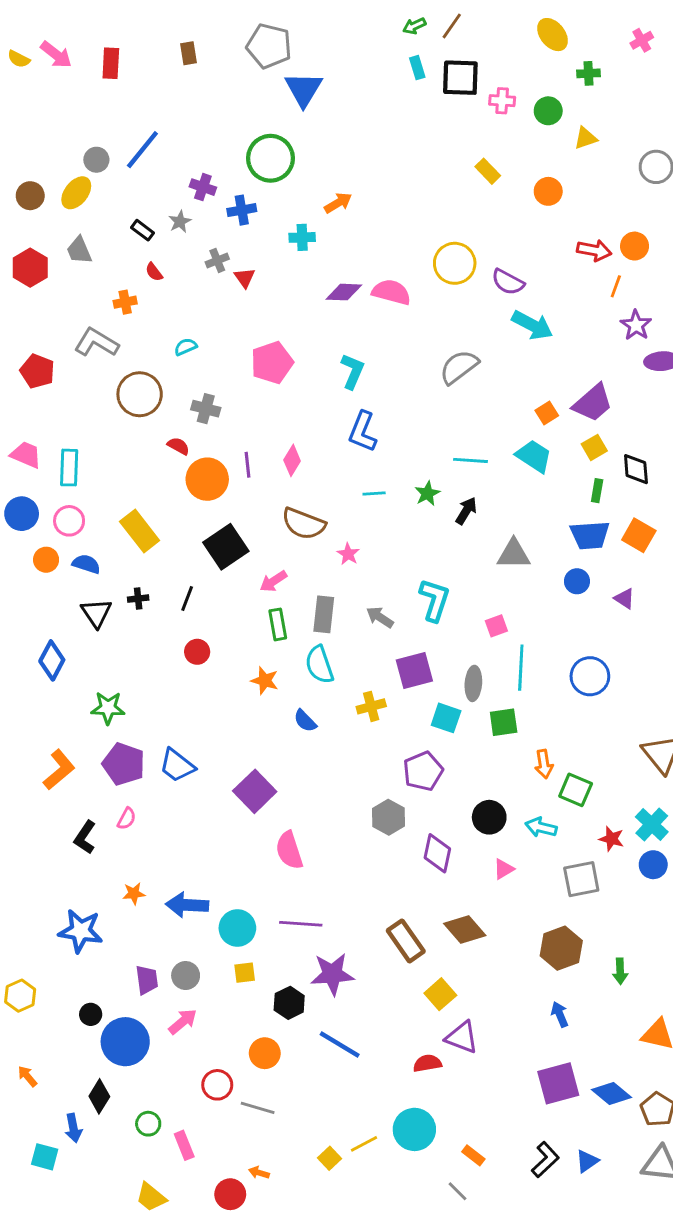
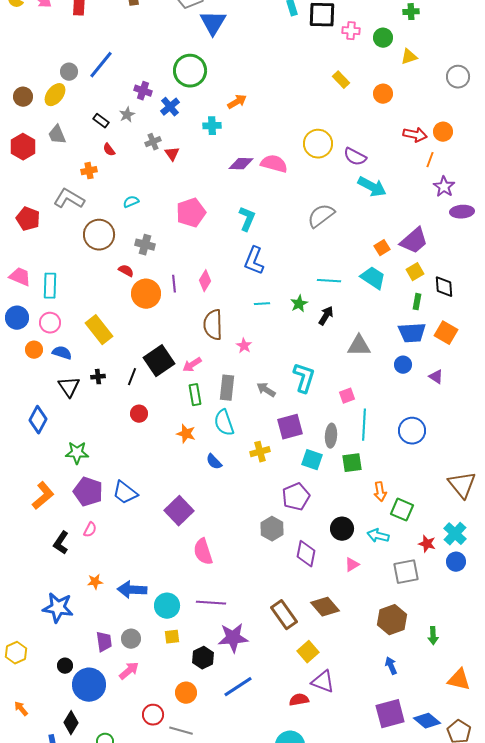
blue cross: (242, 210) -> (170, 107), turned -30
brown semicircle: (304, 524) -> (213, 325), turned 68
black square: (226, 547) -> (159, 361), moved
blue line: (340, 1045) -> (238, 687), turned -64

